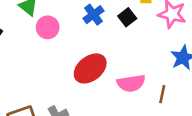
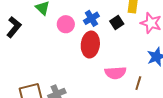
pink circle: (48, 27) -> (66, 24), moved
red ellipse: (90, 68) -> (90, 45), moved, turned -50

